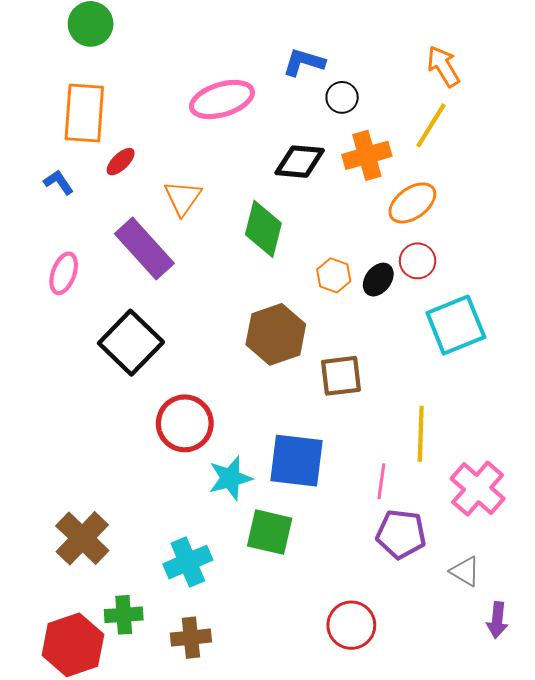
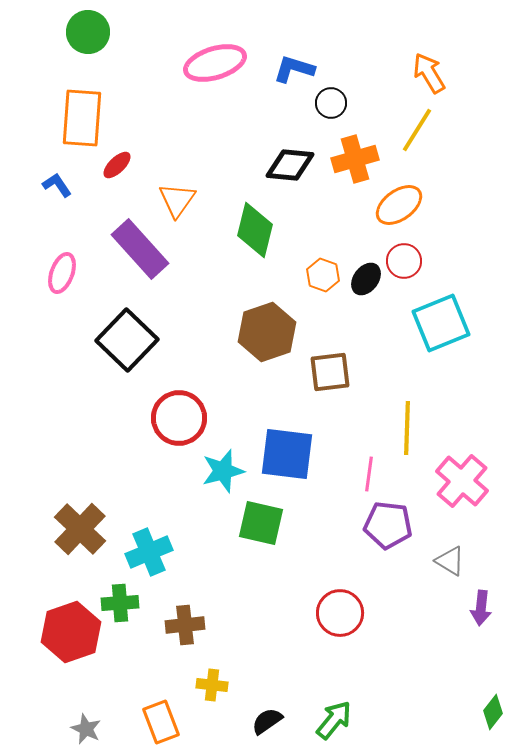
pink ellipse: (222, 99) -> (215, 63), moved
cyan cross: (188, 562) -> (149, 552), moved

